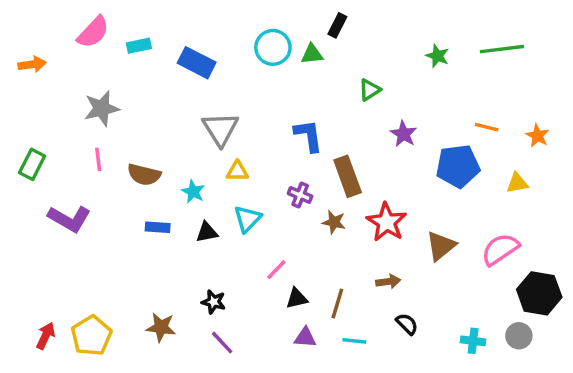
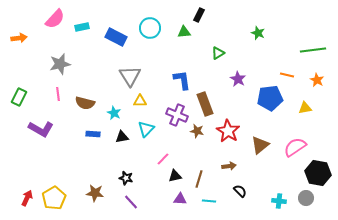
cyan circle: (273, 47) -> (150, 28), moved
green line: (502, 49) -> (313, 50), moved
purple cross: (300, 195) -> (177, 115), size x1.5

